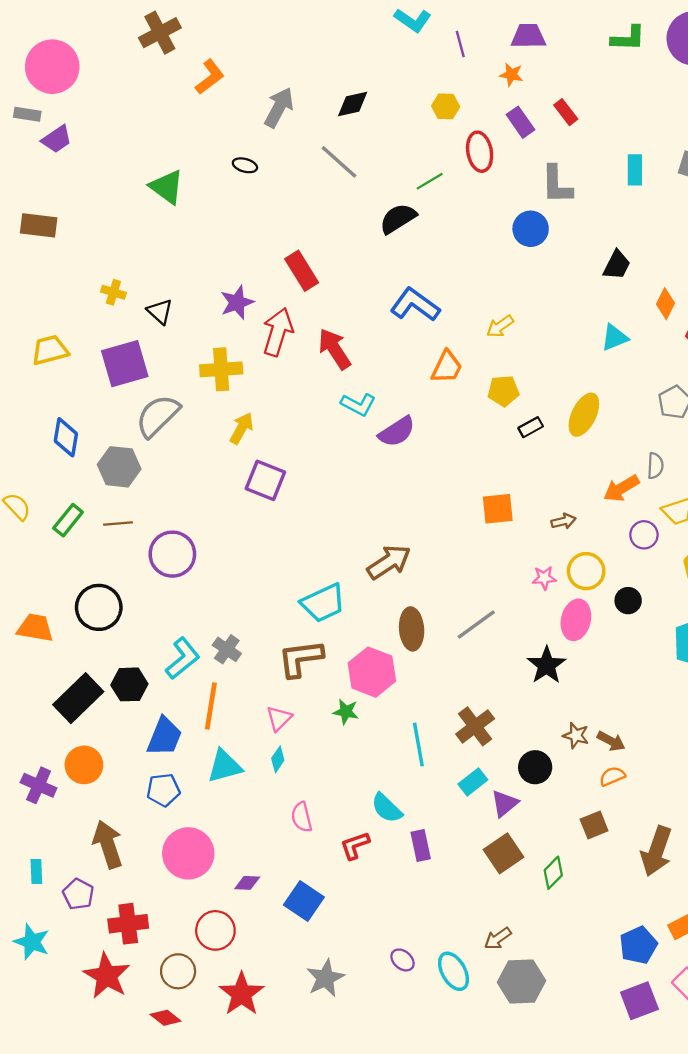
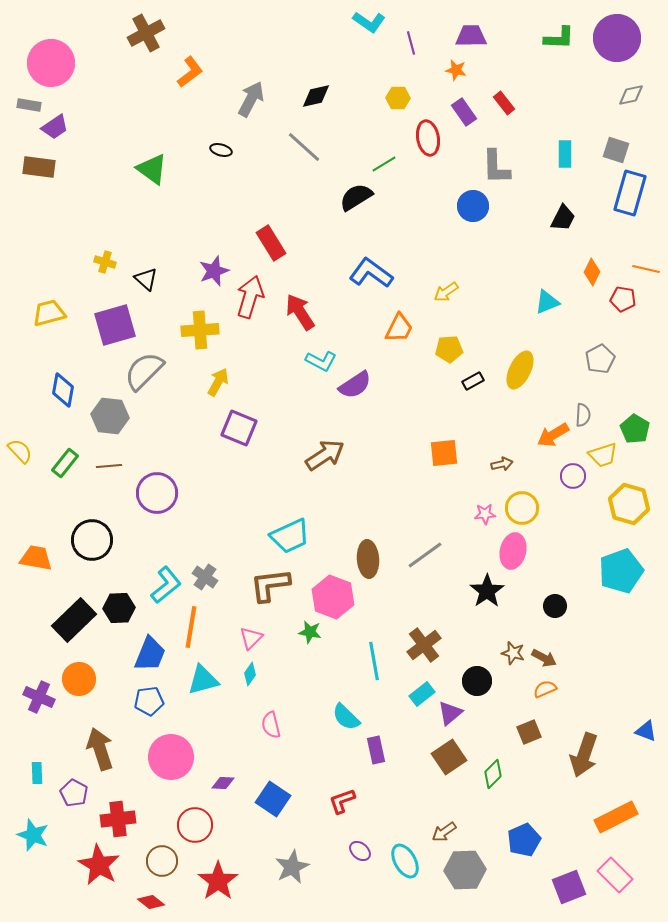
brown rectangle: (39, 225) -> (39, 167), moved
black trapezoid: (617, 265) -> (563, 218), moved
brown arrow: (389, 562) -> (325, 455), moved
black circle: (628, 601) -> (555, 606), moved
red L-shape: (355, 845) -> (342, 801), moved
blue pentagon: (638, 945) -> (524, 840), moved

